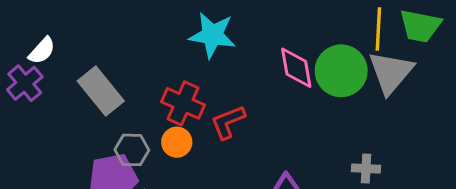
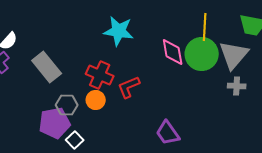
yellow line: (378, 29) -> (205, 27), moved
gray cross: (366, 169) -> (237, 86), moved

